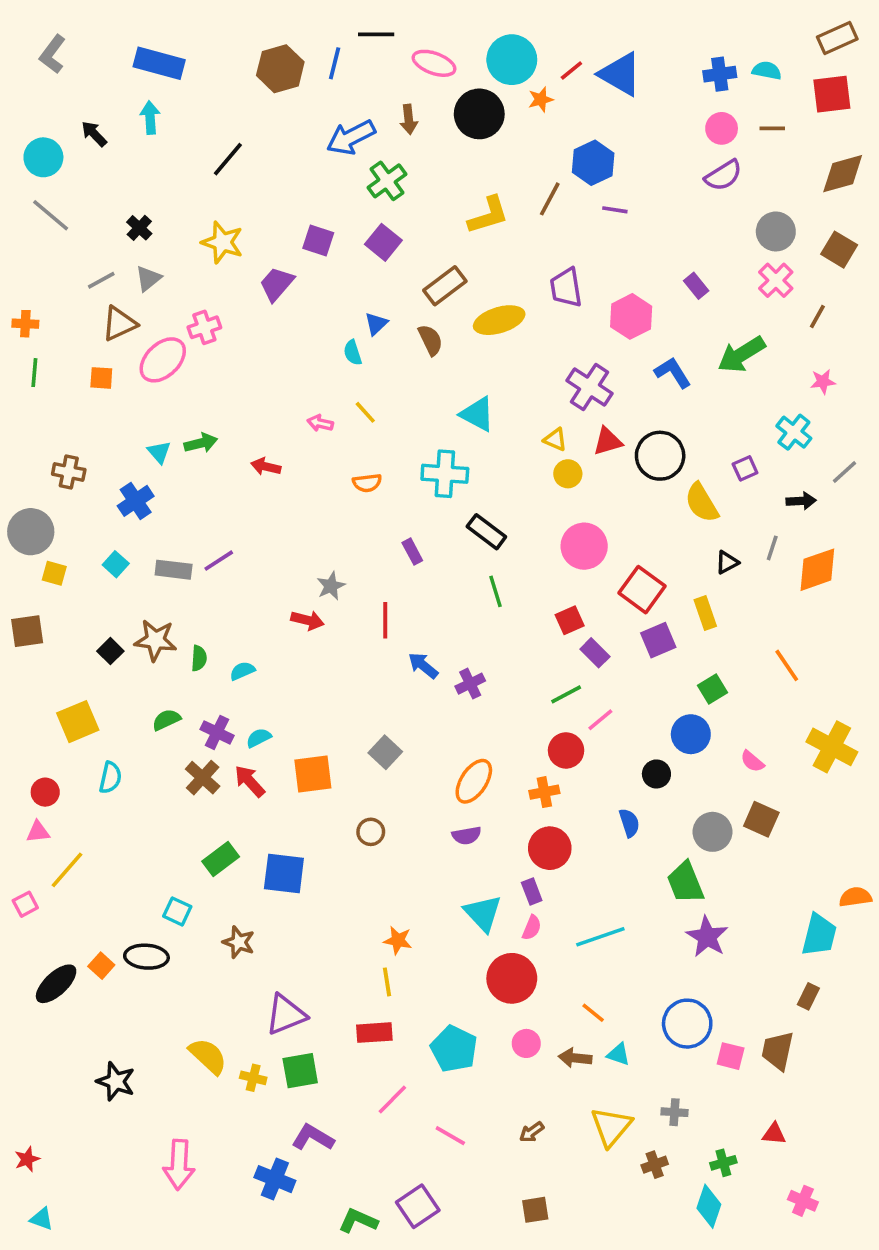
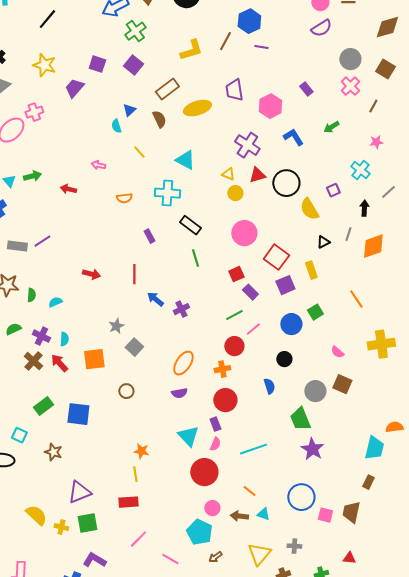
green arrow: (741, 354) -> (331, 127), size x0.6
yellow line: (365, 412) -> (139, 152), moved
black arrow: (801, 501) -> (364, 208), turned -84
gray star: (331, 586) -> (116, 326), moved
blue circle: (691, 734) -> (291, 324), moved
cyan semicircle: (259, 738) -> (64, 339), turned 120
yellow cross: (832, 747) -> (381, 344), turned -36
cyan pentagon: (454, 1049) -> (199, 532), moved

